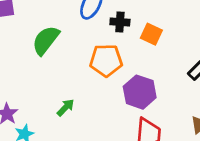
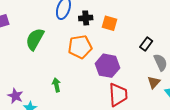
green arrow: (66, 108) -> (56, 85), turned -48

